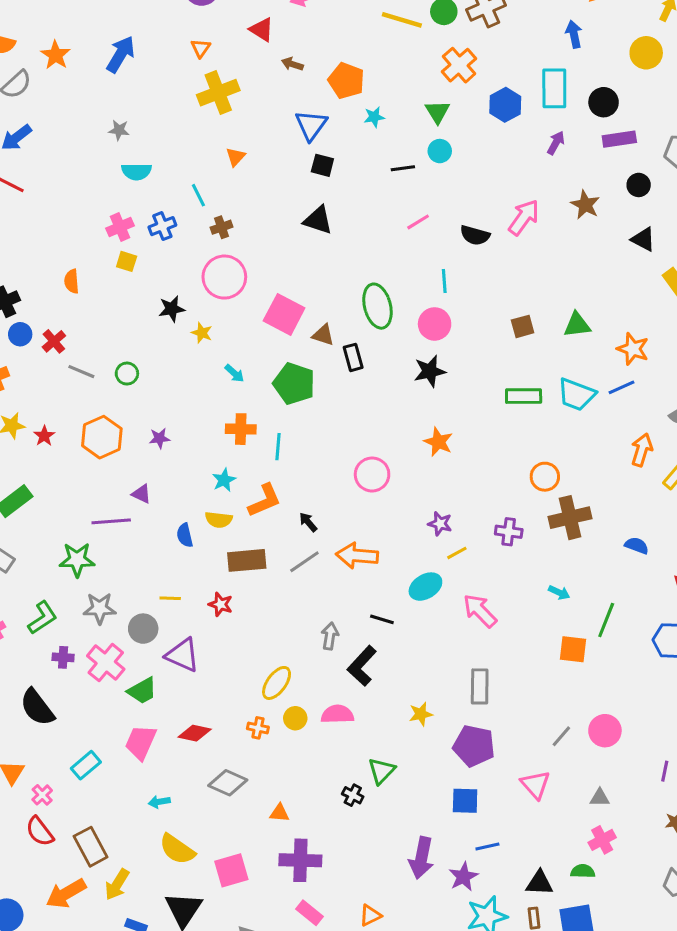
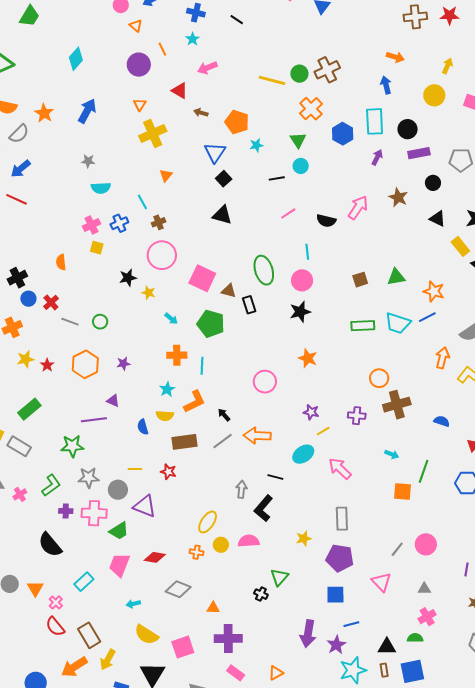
black square: (322, 165) -> (224, 179), turned 35
pink cross: (106, 663) -> (94, 513), turned -35

